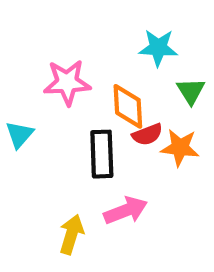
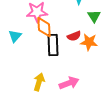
orange diamond: (128, 106) -> (44, 27), moved
pink arrow: (126, 210) -> (69, 83), moved

